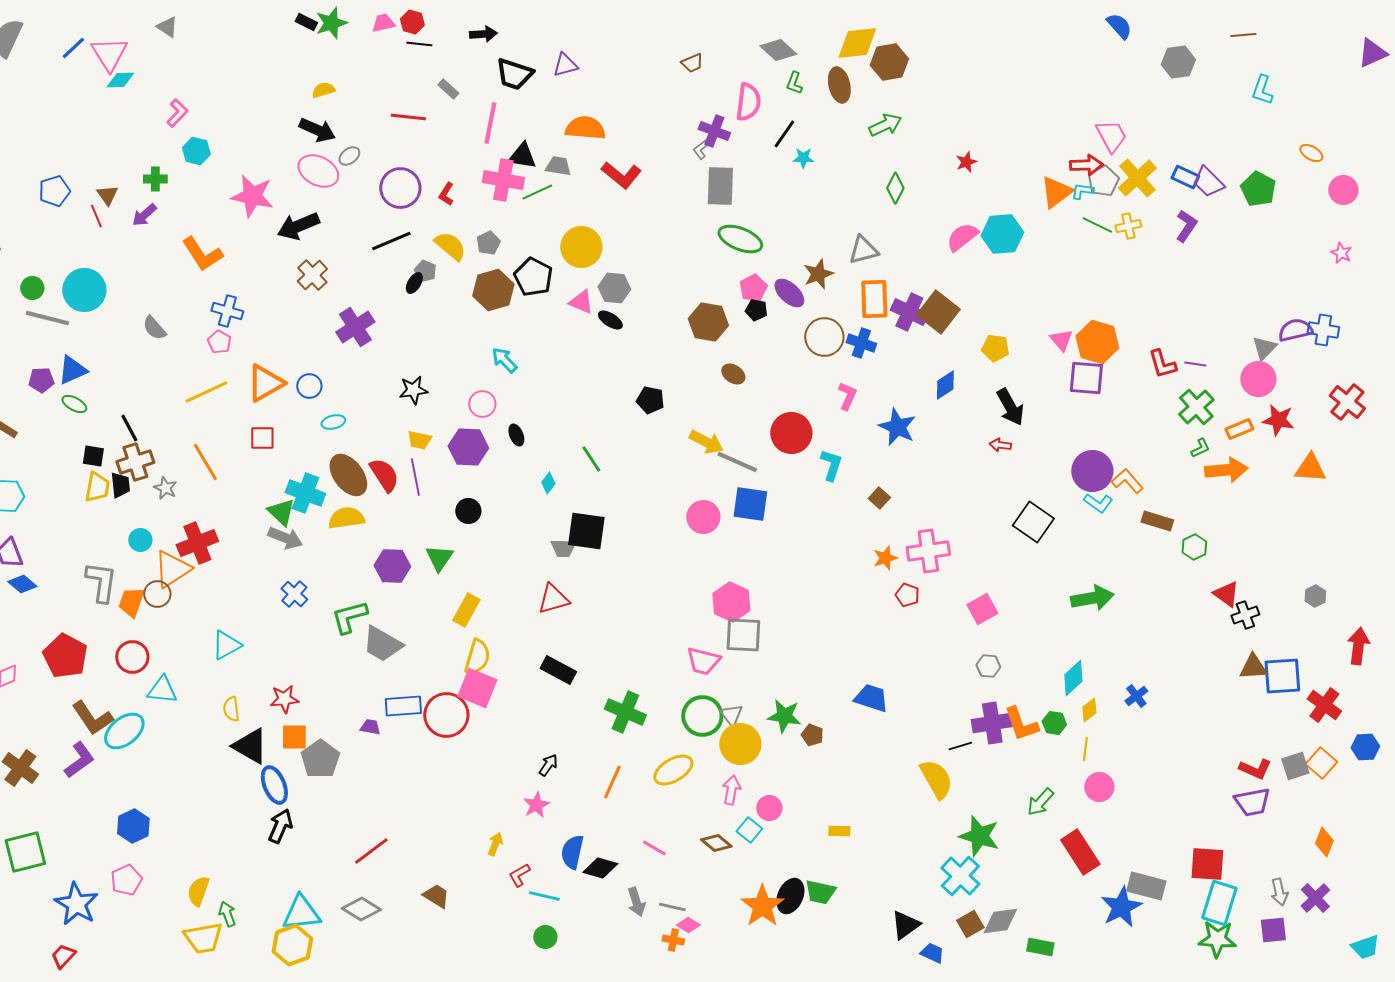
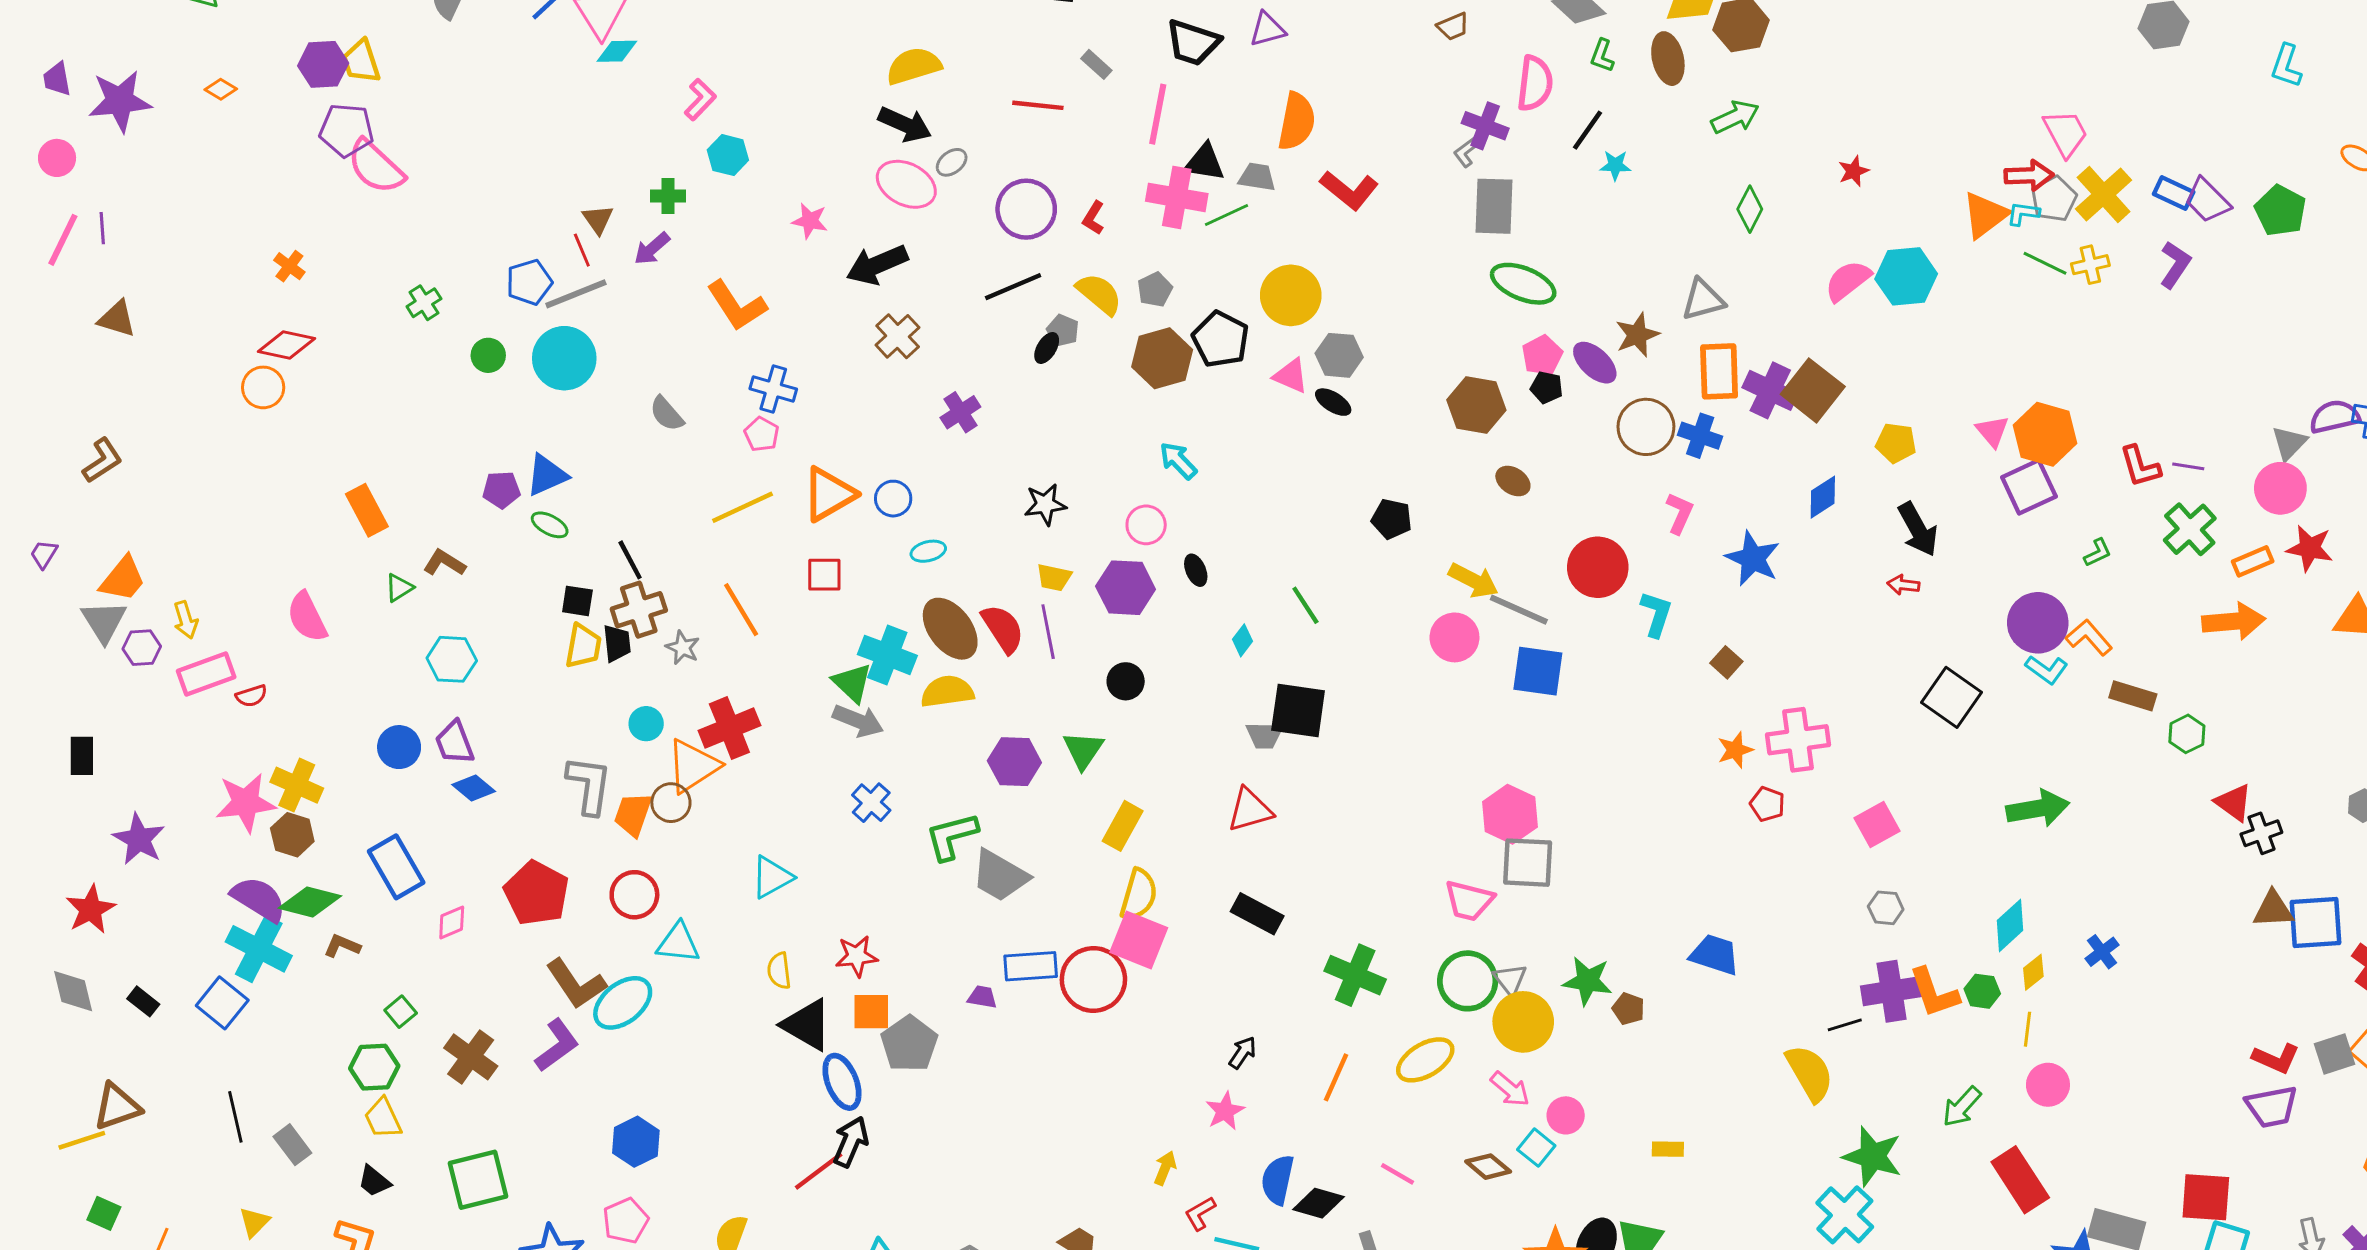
yellow semicircle: (323, 90) -> (914, 66), size x1.6
orange semicircle: (585, 128) -> (1297, 121), turned 96
blue pentagon: (54, 191) -> (529, 282), moved
pink star: (252, 196) -> (810, 221), size x0.6
gray line: (47, 318) -> (576, 294), moved, turned -36
purple cross: (355, 327) -> (960, 412), size x0.7
purple square: (1086, 378) -> (2029, 487), turned -30
green L-shape: (1200, 448) -> (2098, 553), moved
pink circle: (703, 517) -> (1454, 637), moved
pink arrow: (731, 790) -> (1510, 1089), turned 120
red line: (371, 851) -> (819, 1171), moved

